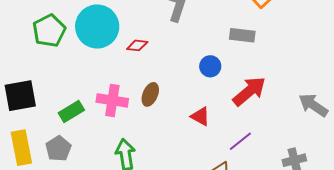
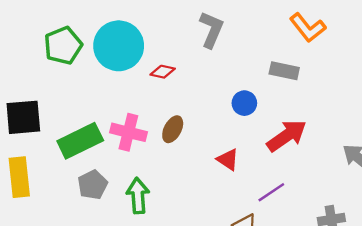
green rectangle: (71, 112) -> (80, 141), size x1.5
gray pentagon: (58, 149) -> (93, 185), moved

